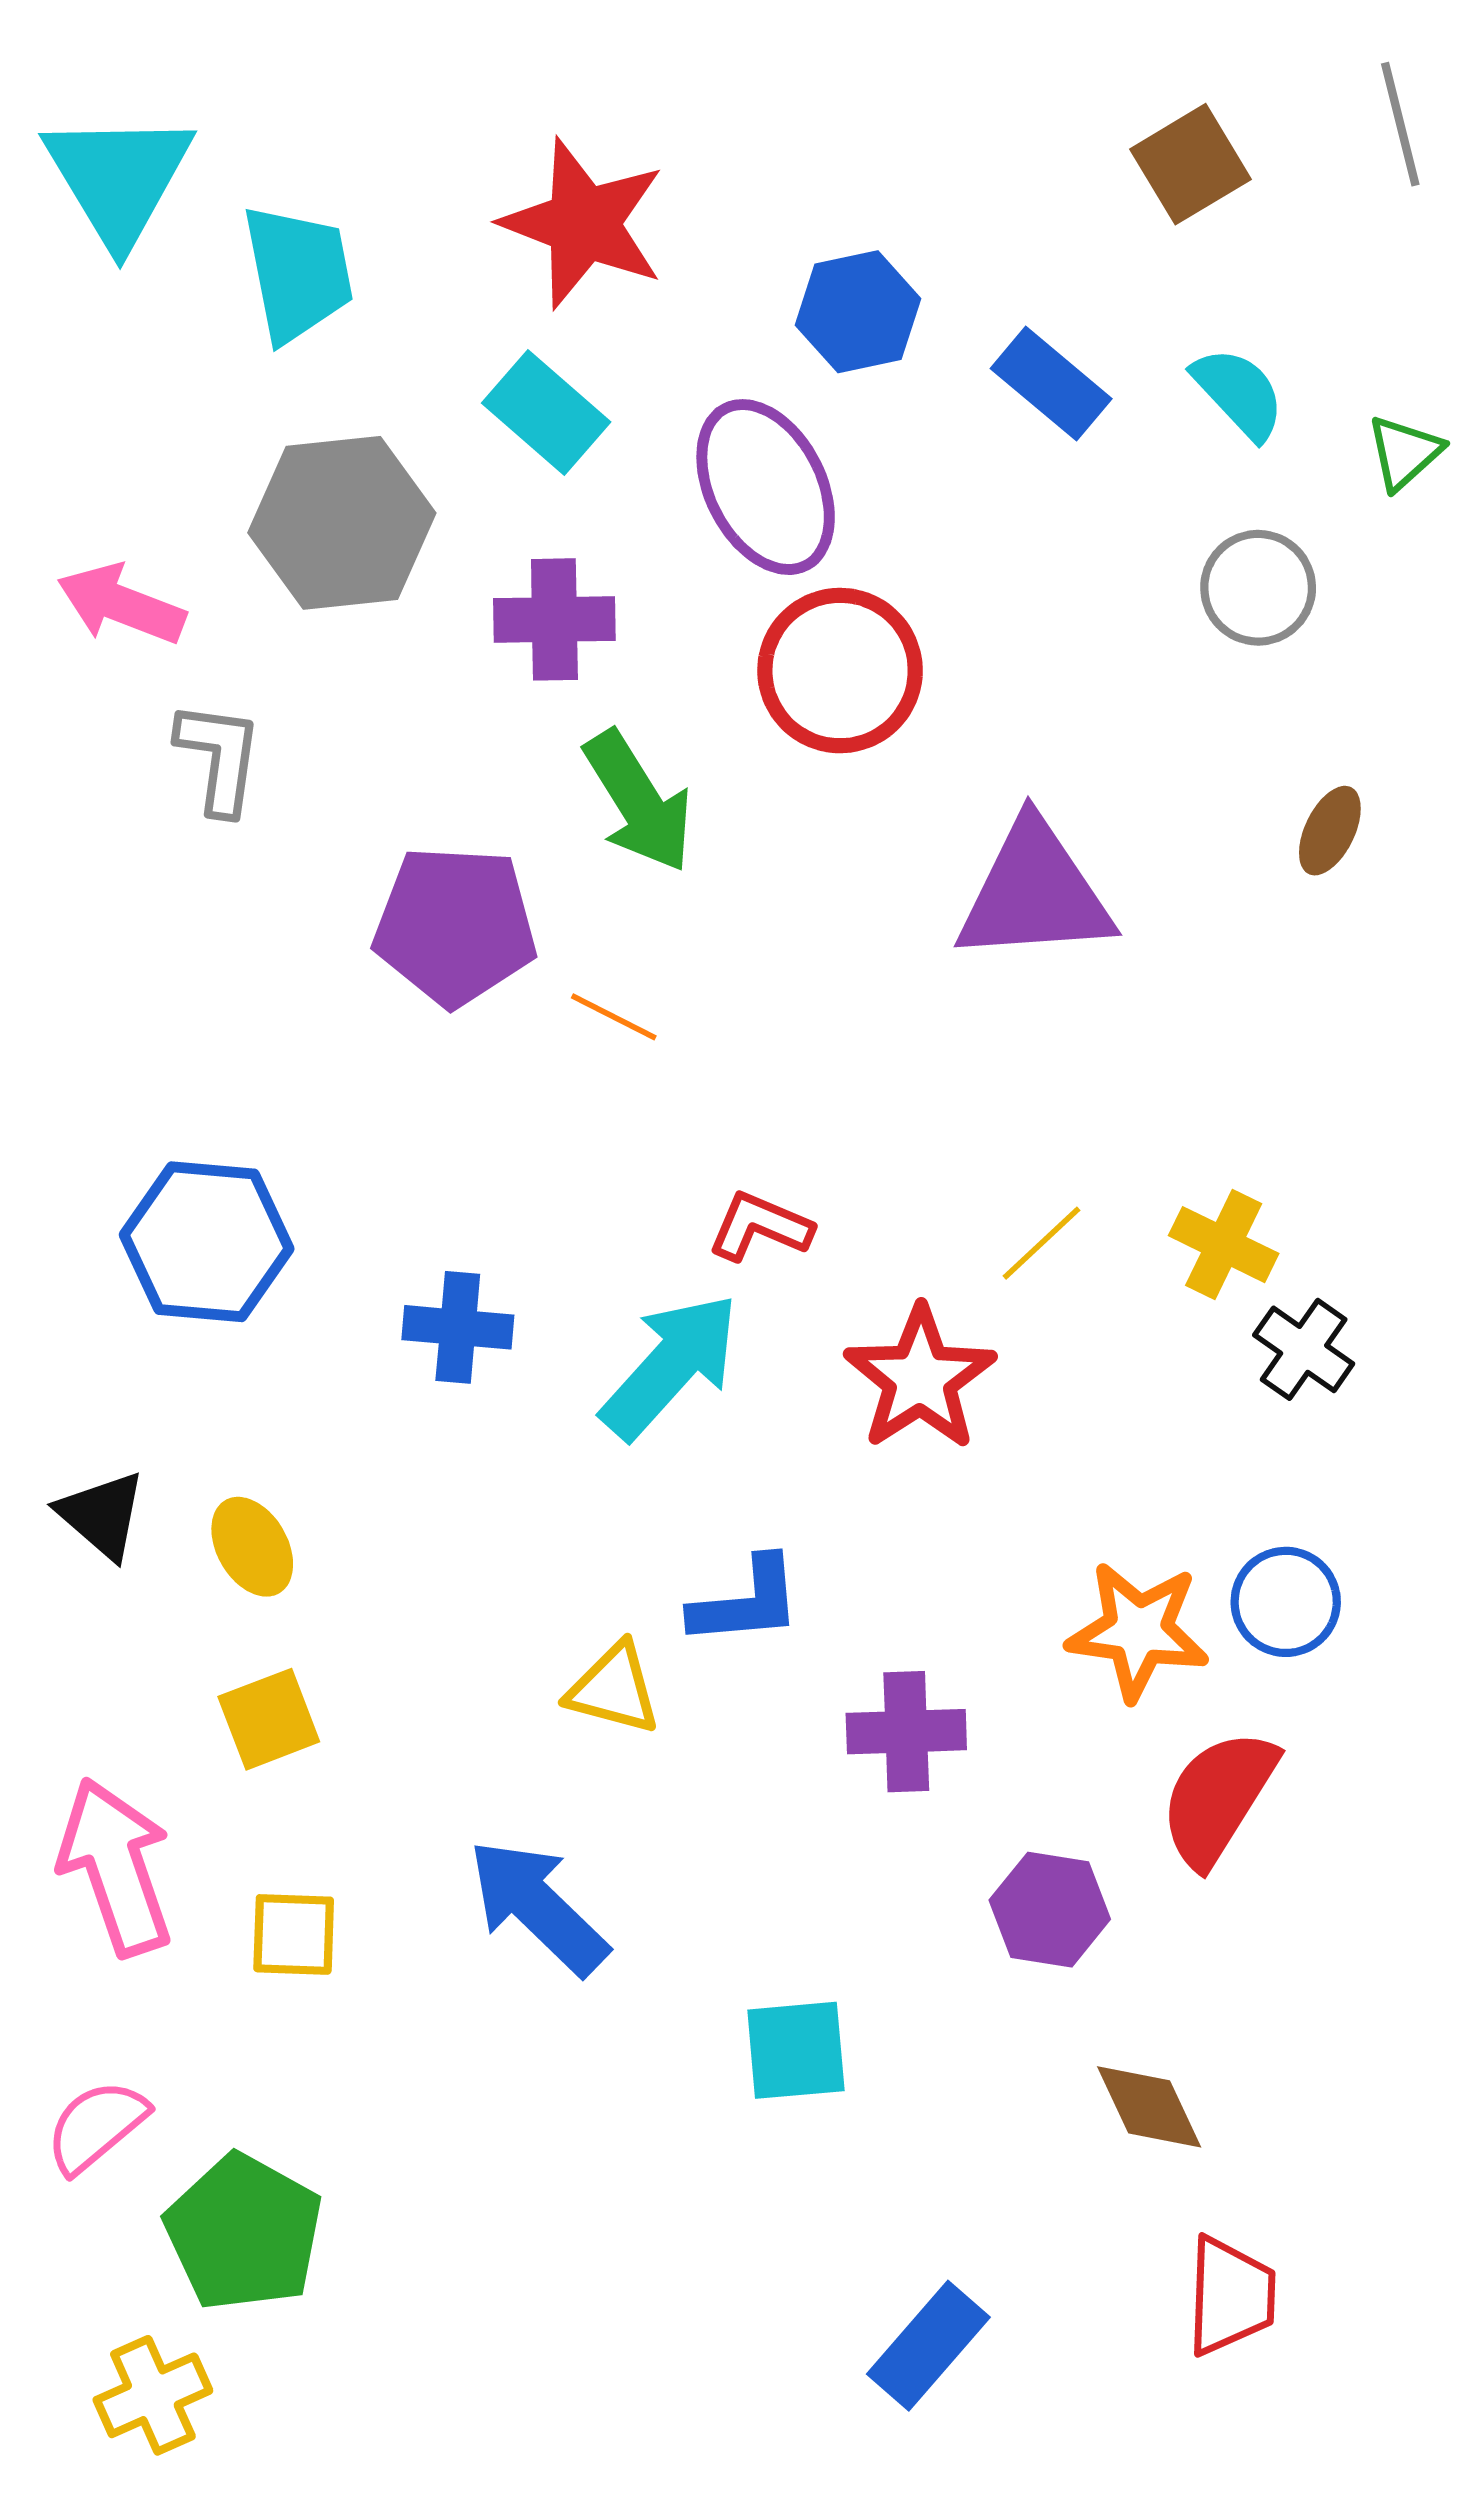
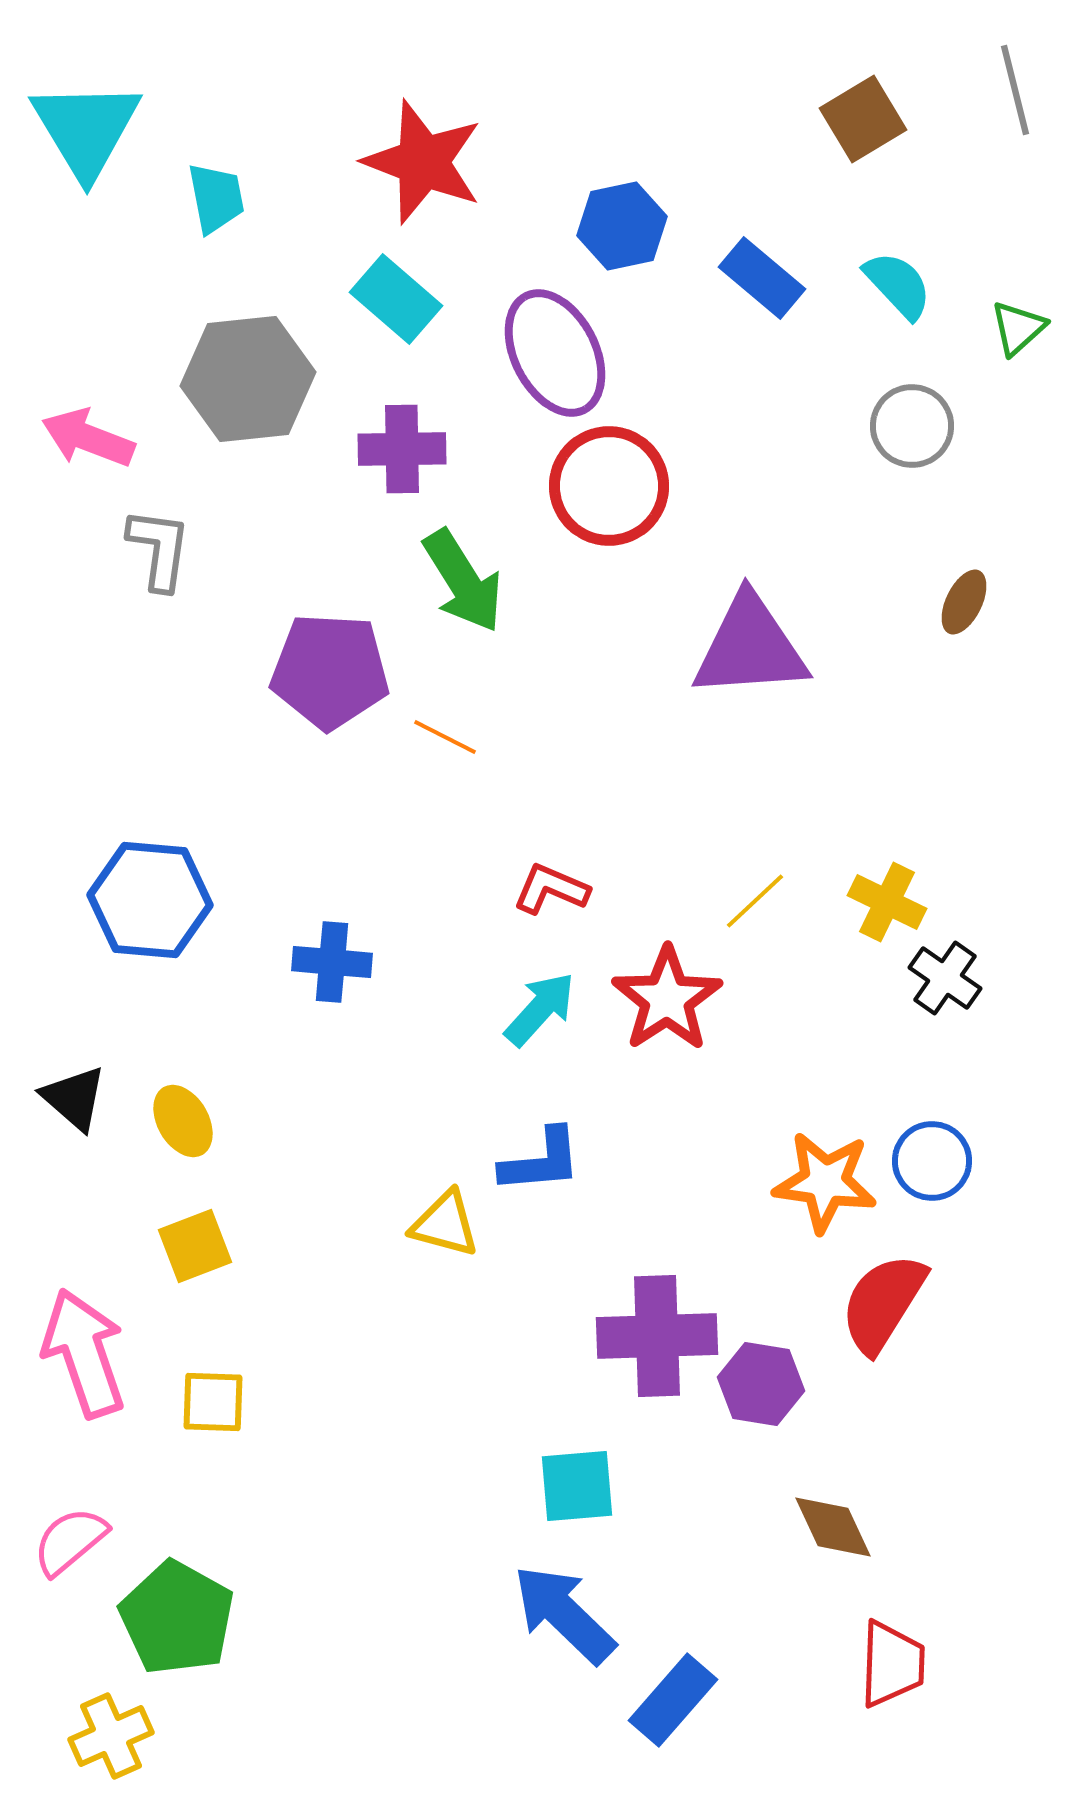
cyan trapezoid: (298, 273) -> (216, 198), size x0.7
cyan arrow: (670, 1366) -> (540, 1009), moved, size x0.7
purple cross: (906, 1732) -> (657, 1336), moved, size x1.4
blue arrow: (538, 1907) -> (564, 1614), moved

